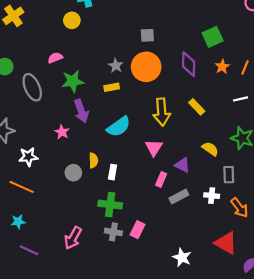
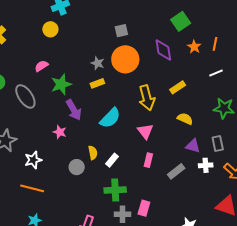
yellow rectangle: (197, 107) -> (178, 87), turned -70
yellow semicircle: (210, 149) -> (185, 119), moved
purple triangle: (182, 165) -> (193, 146), moved
white rectangle: (113, 172) -> (112, 160), turned 40
pink rectangle: (161, 179) -> (148, 160), moved

